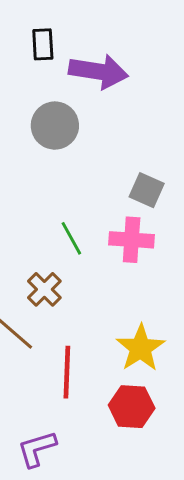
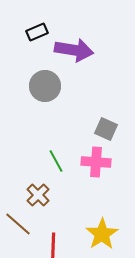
black rectangle: (43, 44) -> (37, 32), turned 70

